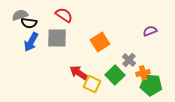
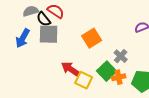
gray semicircle: (20, 15) -> (31, 11), moved
black semicircle: (29, 23) -> (44, 19), moved, turned 42
orange cross: (143, 73) -> (119, 77), moved

